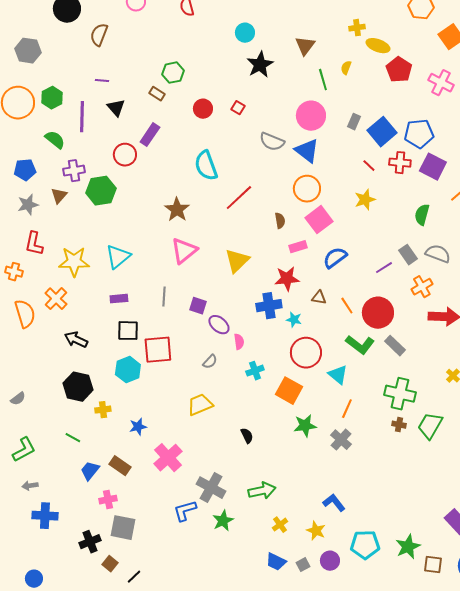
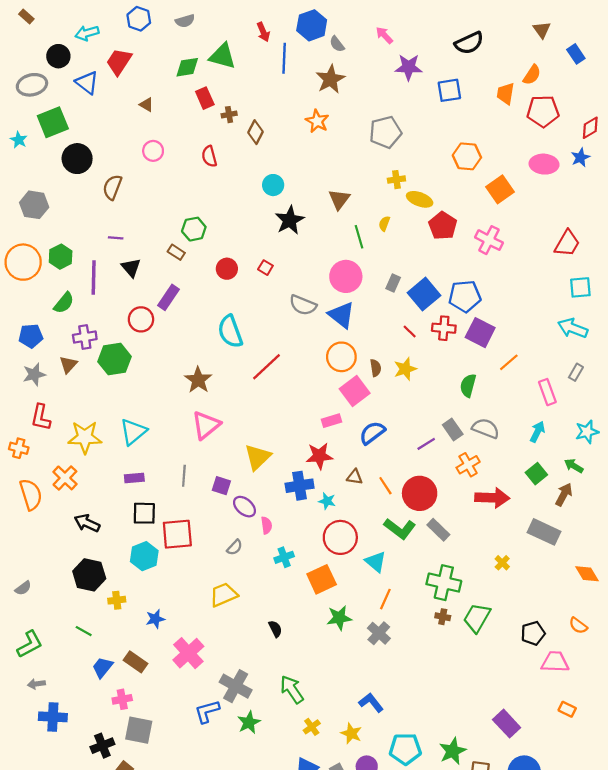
green semicircle: (55, 140) -> (64, 303), turned 90
brown semicircle: (280, 221) -> (376, 368), moved
yellow triangle: (237, 261) -> (258, 457), moved
orange square: (289, 391) -> (322, 579), turned 36
green arrow: (262, 491) -> (292, 689), turned -112

